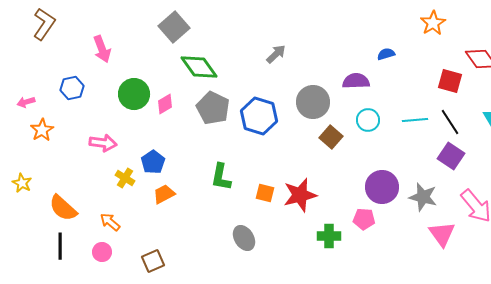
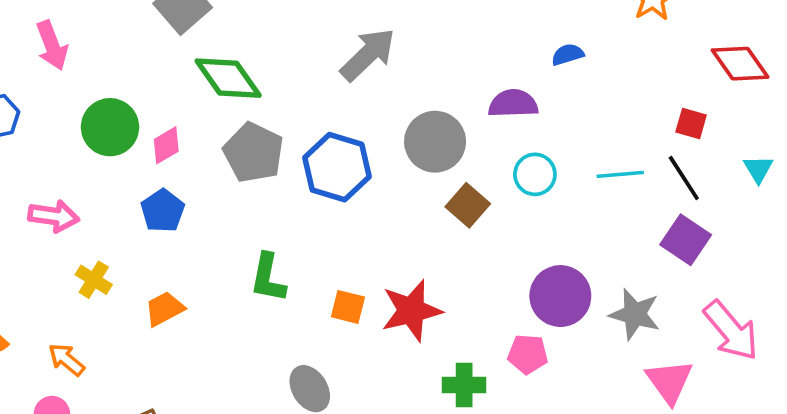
gray arrow: (276, 54) -> (368, 55), size x1.6
red square: (450, 81) -> (691, 124), moved, size x0.7
blue pentagon: (153, 162) -> (163, 211), moved

